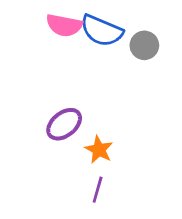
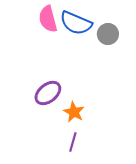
pink semicircle: (64, 25) -> (48, 19), turned 64

